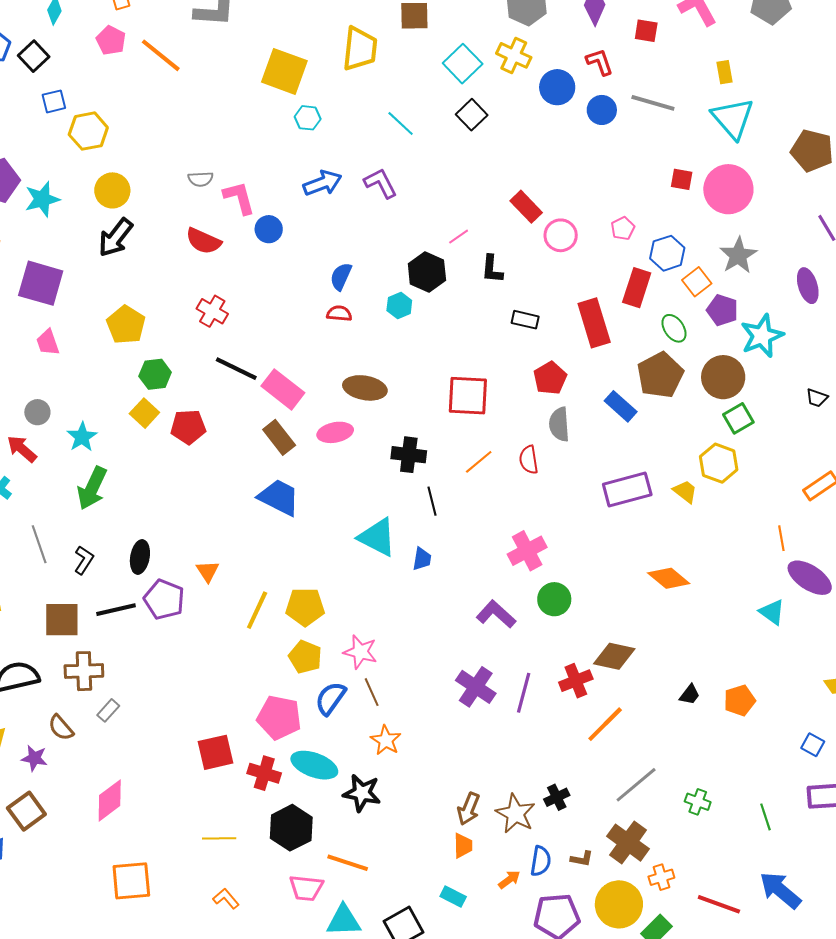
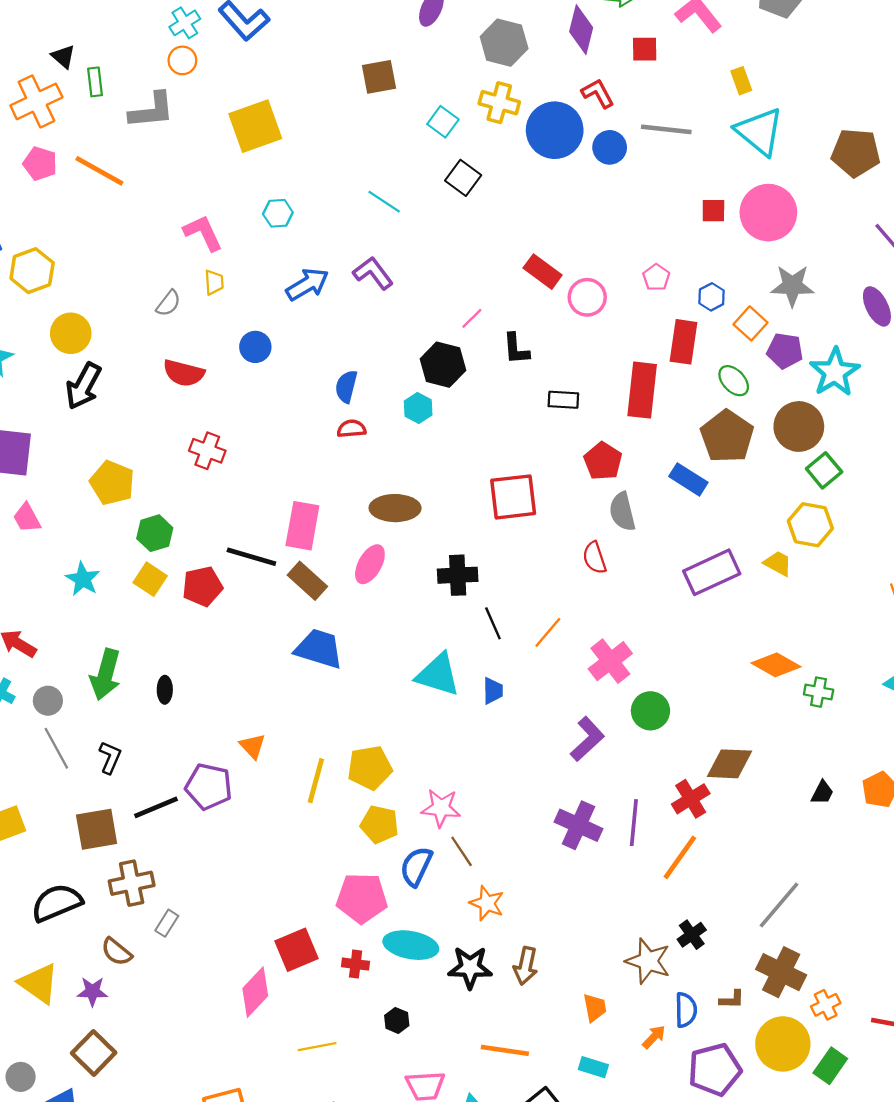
yellow trapezoid: (360, 49) -> (214, 282), moved, size x0.5
cyan square: (463, 64) -> (443, 122), size x0.7
yellow square: (284, 71) -> (255, 126), moved, turned -30
blue circle: (557, 87) -> (555, 130), size x1.4
gray semicircle: (201, 179) -> (168, 303), turned -40
pink L-shape: (239, 198) -> (203, 233), moved
blue hexagon: (667, 253) -> (712, 297), size x0.7
gray star: (738, 255) -> (792, 286), turned -30
red rectangle: (594, 323) -> (642, 390), turned 33
black line: (236, 369) -> (251, 557), moved
pink rectangle: (283, 389) -> (302, 526), turned 72
gray circle: (37, 412) -> (48, 701), moved
pink ellipse: (335, 432) -> (370, 564), turned -40
cyan star: (82, 437) -> (83, 579), moved
orange line: (479, 462) -> (548, 632), moved
black ellipse: (140, 557) -> (165, 690), moved, size x0.7
purple L-shape: (496, 614) -> (587, 739), turned 105
orange line: (605, 724) -> (680, 857), moved
red cross: (264, 773) -> (356, 964), size x0.7
pink diamond: (110, 801) -> (255, 992), moved
green cross: (698, 802) -> (819, 692), moved
brown arrow: (469, 809) -> (526, 966), moved
black hexagon: (291, 828) -> (397, 1020), size x0.5
orange line: (348, 863) -> (505, 1050), moved

